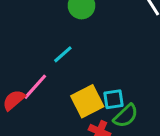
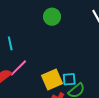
cyan line: (63, 54) -> (10, 43), moved, turned -64

